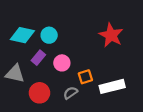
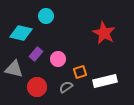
cyan circle: (49, 35) -> (46, 16), moved

